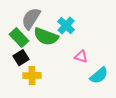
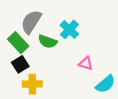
green semicircle: (46, 37) -> (48, 41), size x0.7

